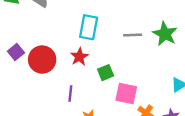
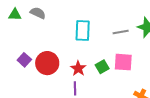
red star: (79, 57) -> (78, 68), moved
pink square: (126, 94) -> (123, 62), moved

